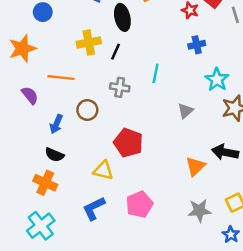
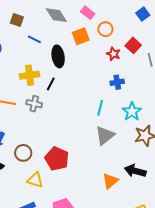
cyan line: (156, 73) -> (100, 108), moved
gray cross: (120, 87) -> (34, 104), moved
brown circle: (87, 110) -> (23, 153), moved
gray triangle: (186, 111) -> (105, 135), size x1.5

